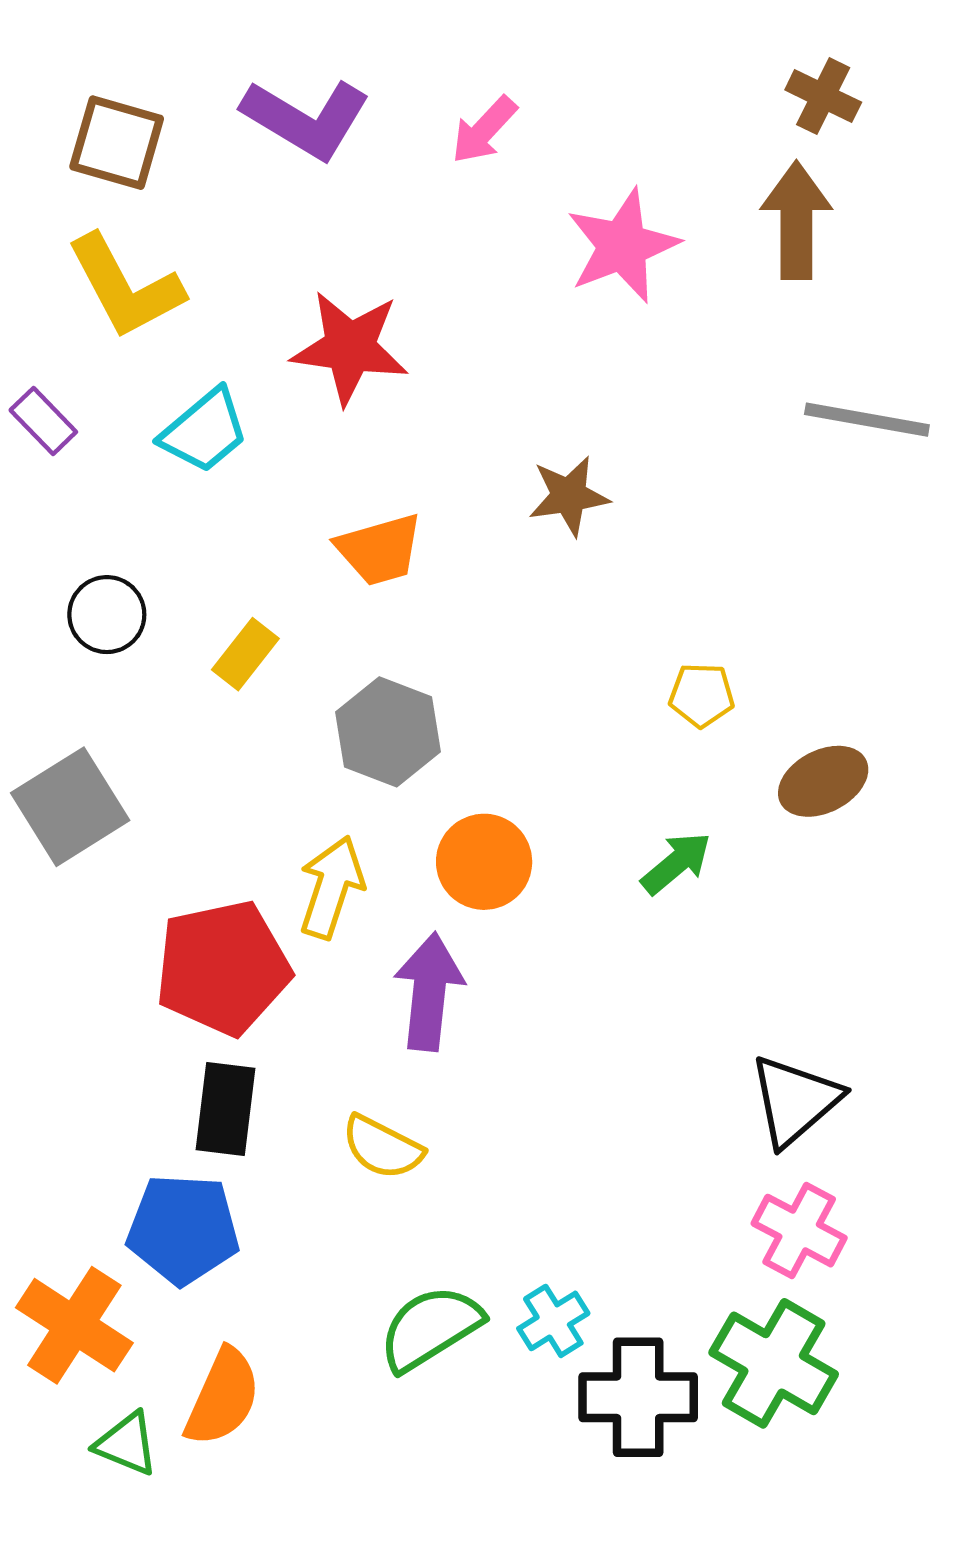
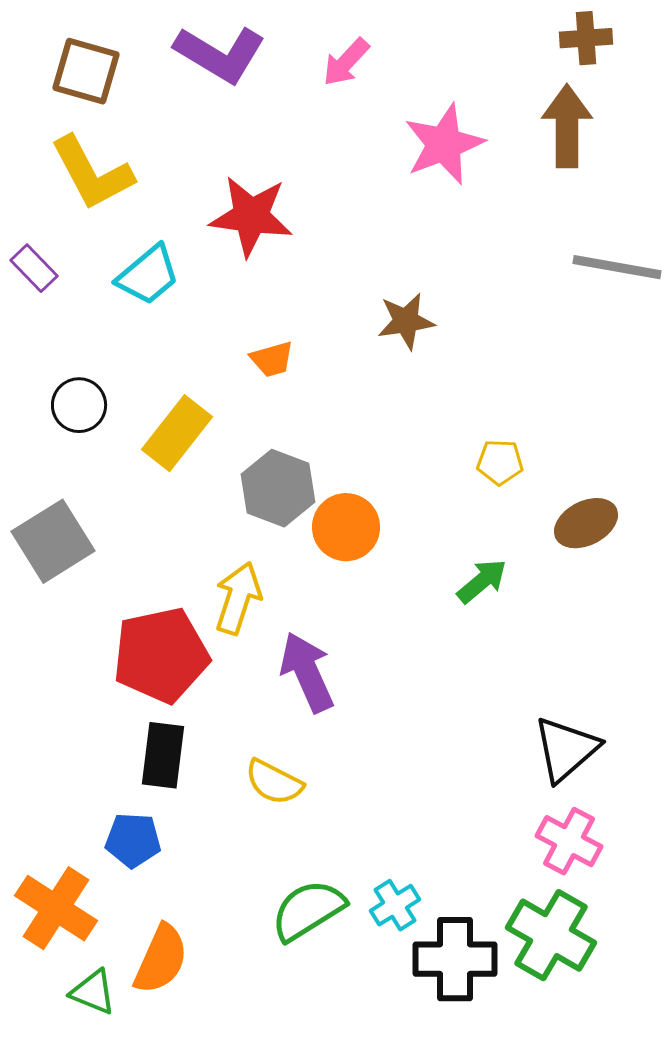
brown cross: (823, 96) -> (586, 38), turned -30
orange trapezoid: (380, 550) -> (272, 359), size x0.7
yellow rectangle: (245, 654) -> (177, 433), size x1.5
orange circle: (484, 862) -> (346, 527), moved
purple arrow: (429, 992) -> (307, 672), turned -30
blue pentagon: (183, 1229) -> (133, 840), size x0.7

